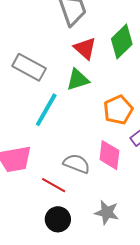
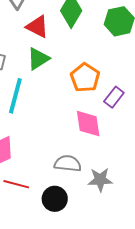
gray semicircle: (77, 164) -> (68, 163), moved
red line: (54, 185) -> (16, 184), moved

